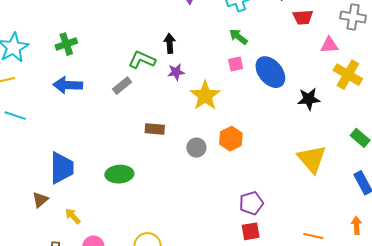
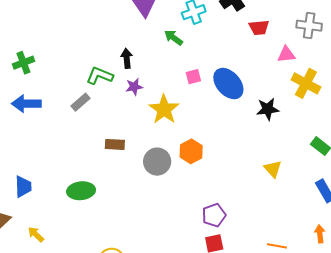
green arrow: (238, 37) -> (174, 38), moved
gray circle: (196, 148) -> (157, 162), size x1.4
yellow triangle: (312, 159) -> (273, 169), size x0.6
blue trapezoid: (62, 168) -> (23, 187), size x0.7

